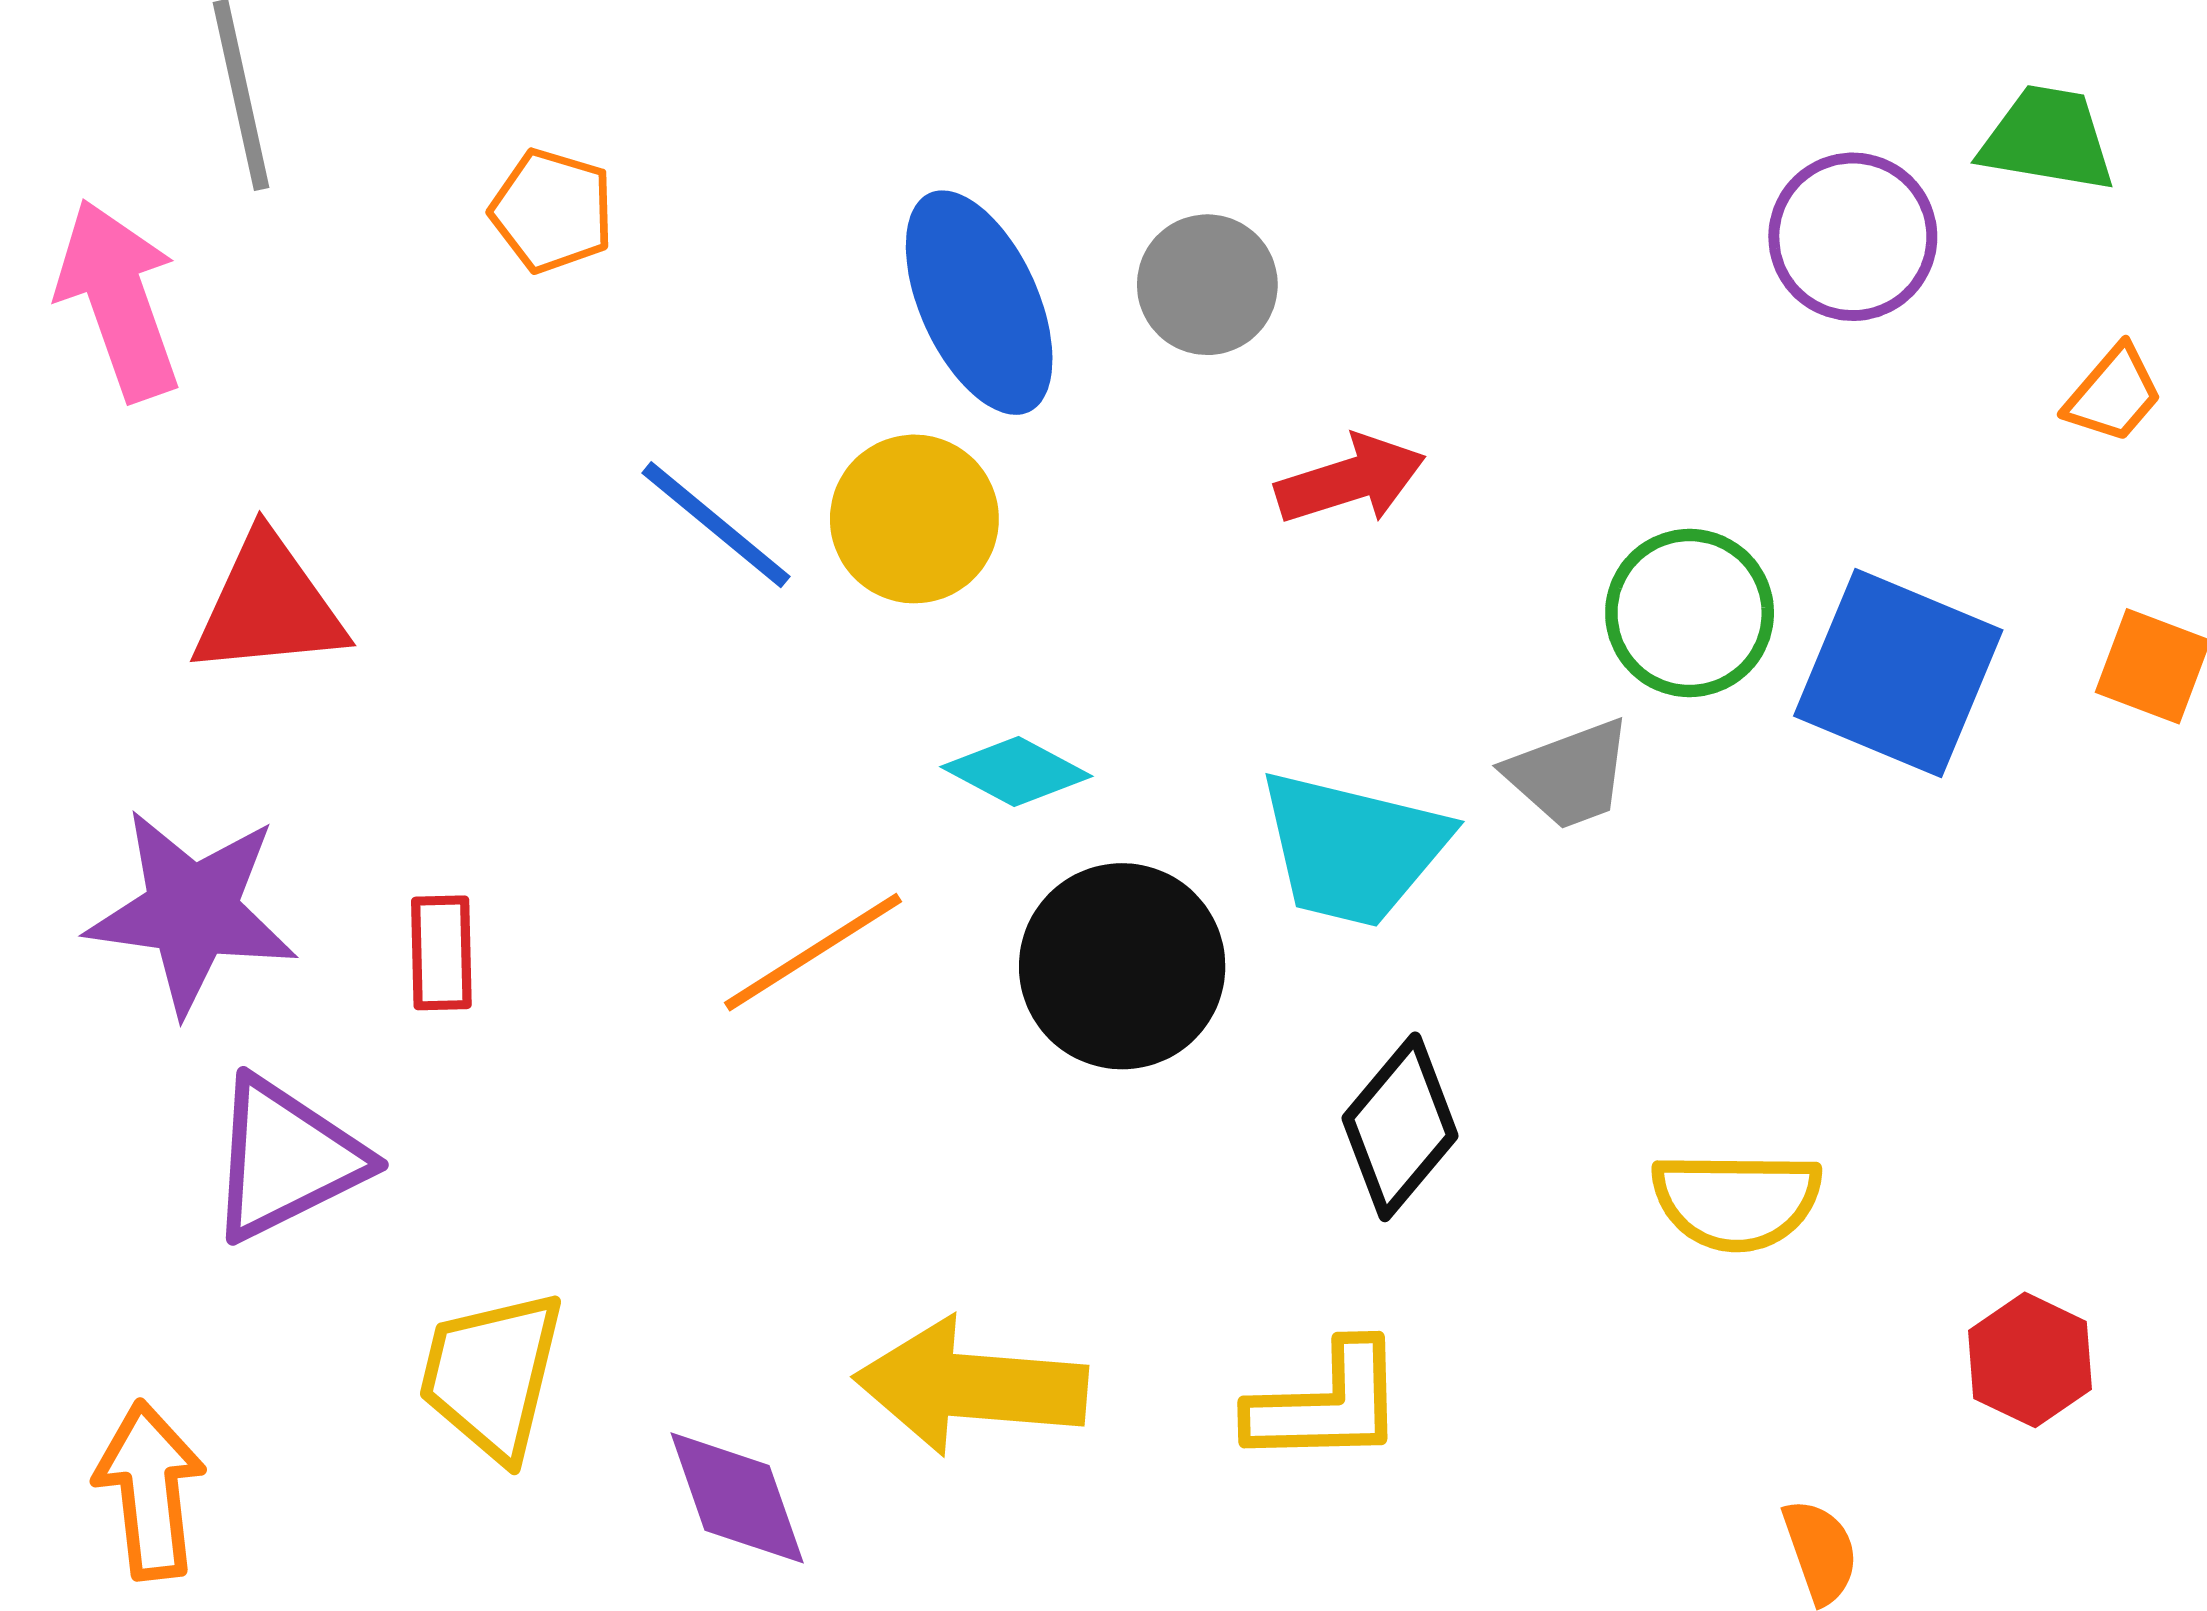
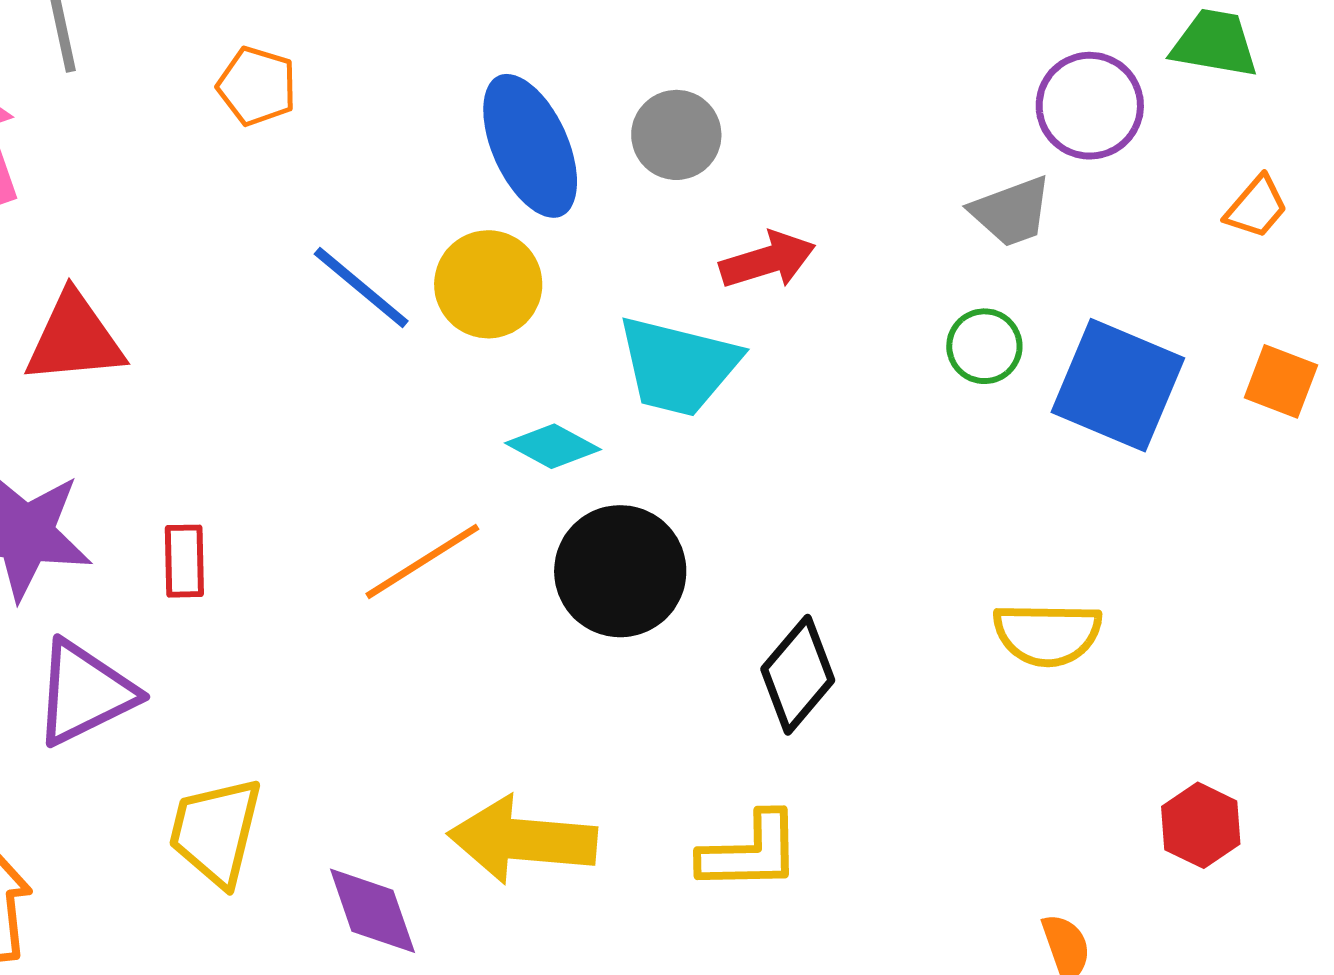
green circle: (1690, 613) -> (984, 346), size x0.7
gray trapezoid: (1569, 774) -> (1011, 212), moved
cyan trapezoid: (1353, 848) -> (678, 366), moved
yellow semicircle: (1737, 1201) -> (1047, 634), moved

